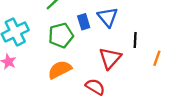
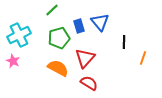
red triangle: (110, 58) -> (85, 58), moved
orange semicircle: (60, 70) -> (58, 68), turned 55

